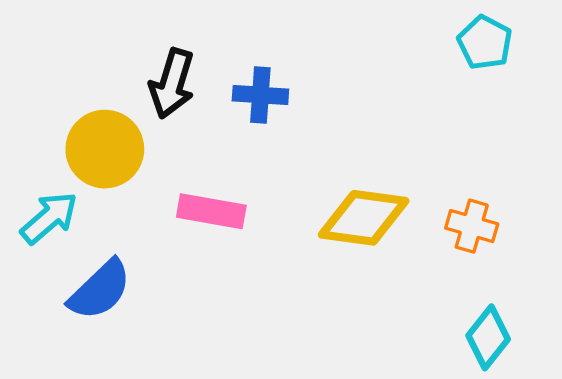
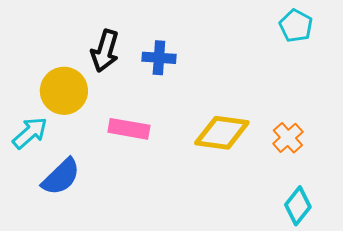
orange cross: (472, 226) -> (288, 138), turned 32

